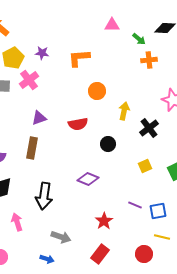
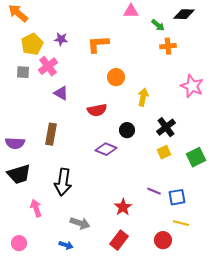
purple triangle: (39, 118) -> (61, 93), moved, turned 49
black cross: (149, 128) -> (166, 127), moved
purple diamond: (88, 179) -> (106, 149), moved

